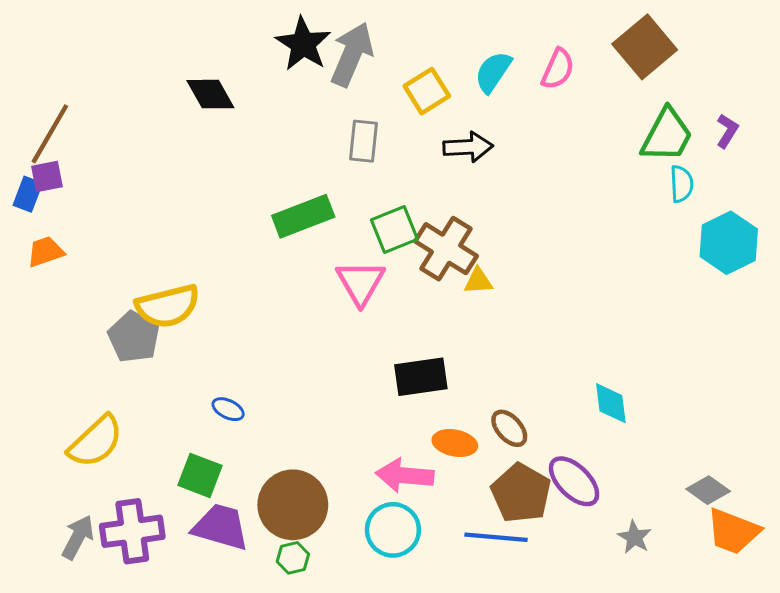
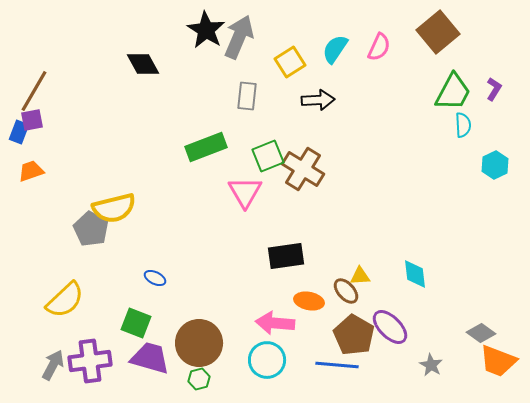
cyan hexagon: (729, 243) -> (495, 165), size x0.7
yellow triangle: (478, 281) -> (360, 276), moved

